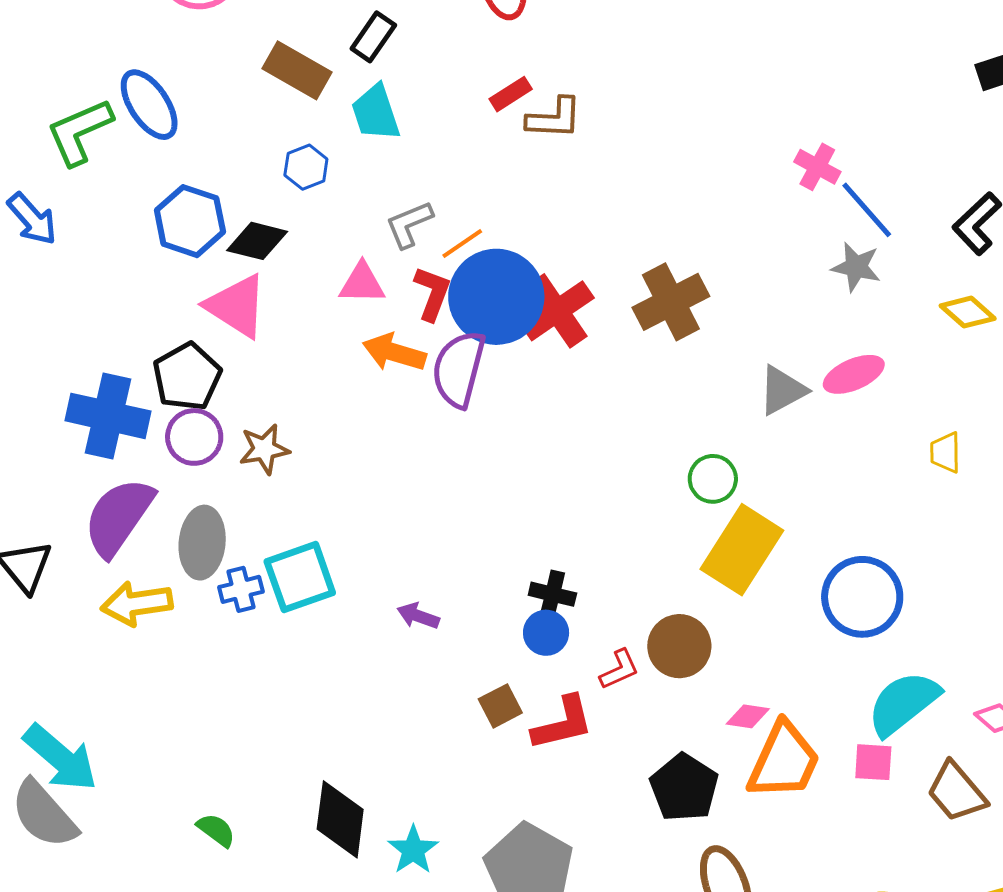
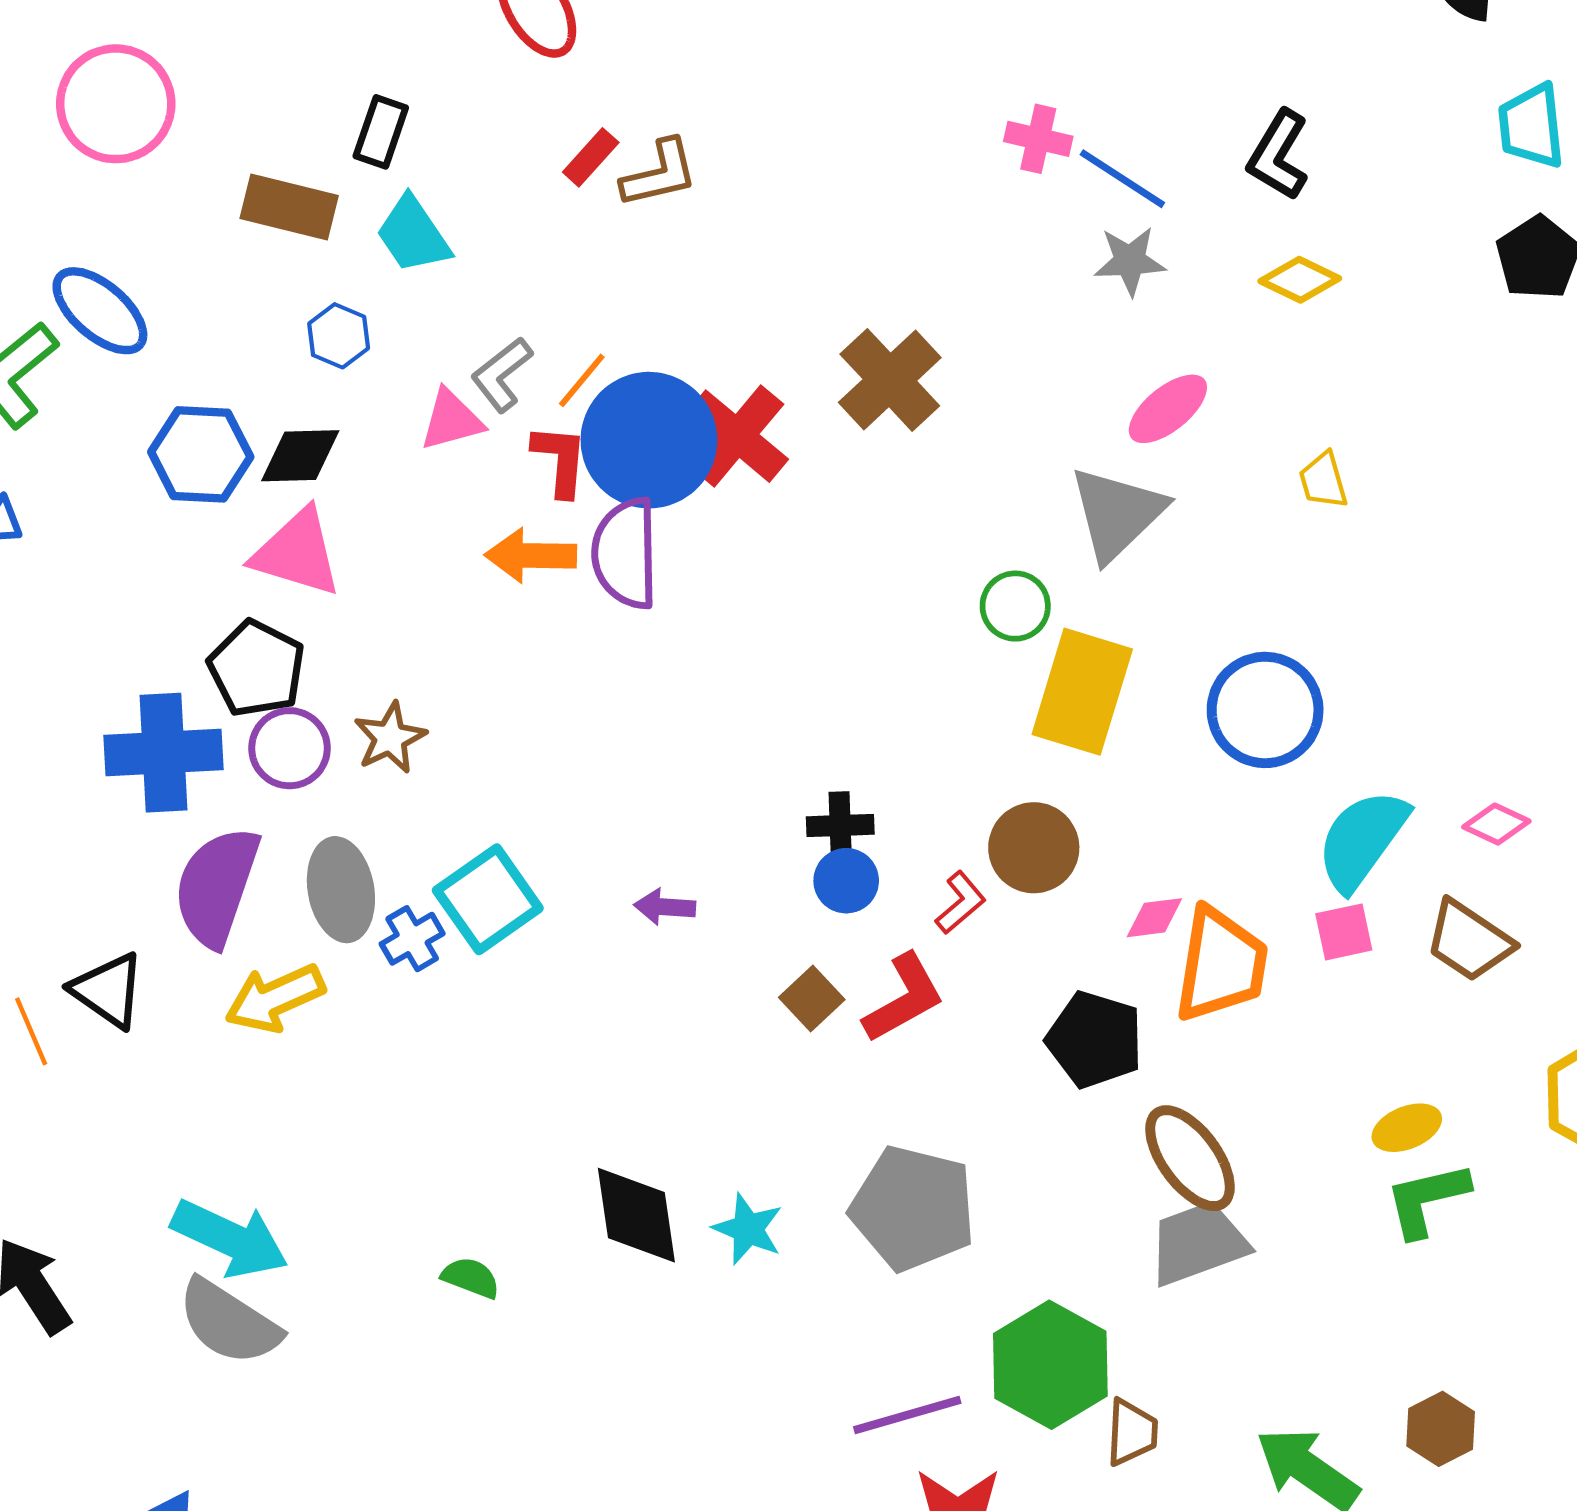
pink triangle: (362, 283) -> (451, 420), moved
gray triangle: (782, 390) -> (1117, 513), moved, size x1.4

